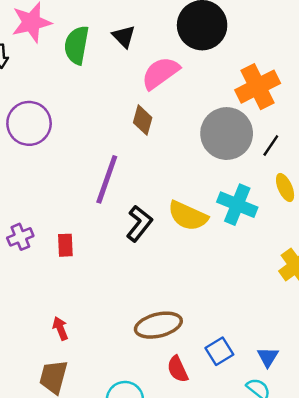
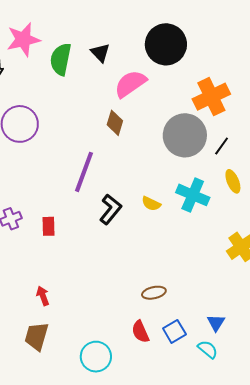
yellow semicircle: (188, 216) -> (151, 204), size x0.6
brown ellipse: (158, 325) -> (154, 293), moved, size x0.6
blue square: (219, 351) -> (174, 331), moved

